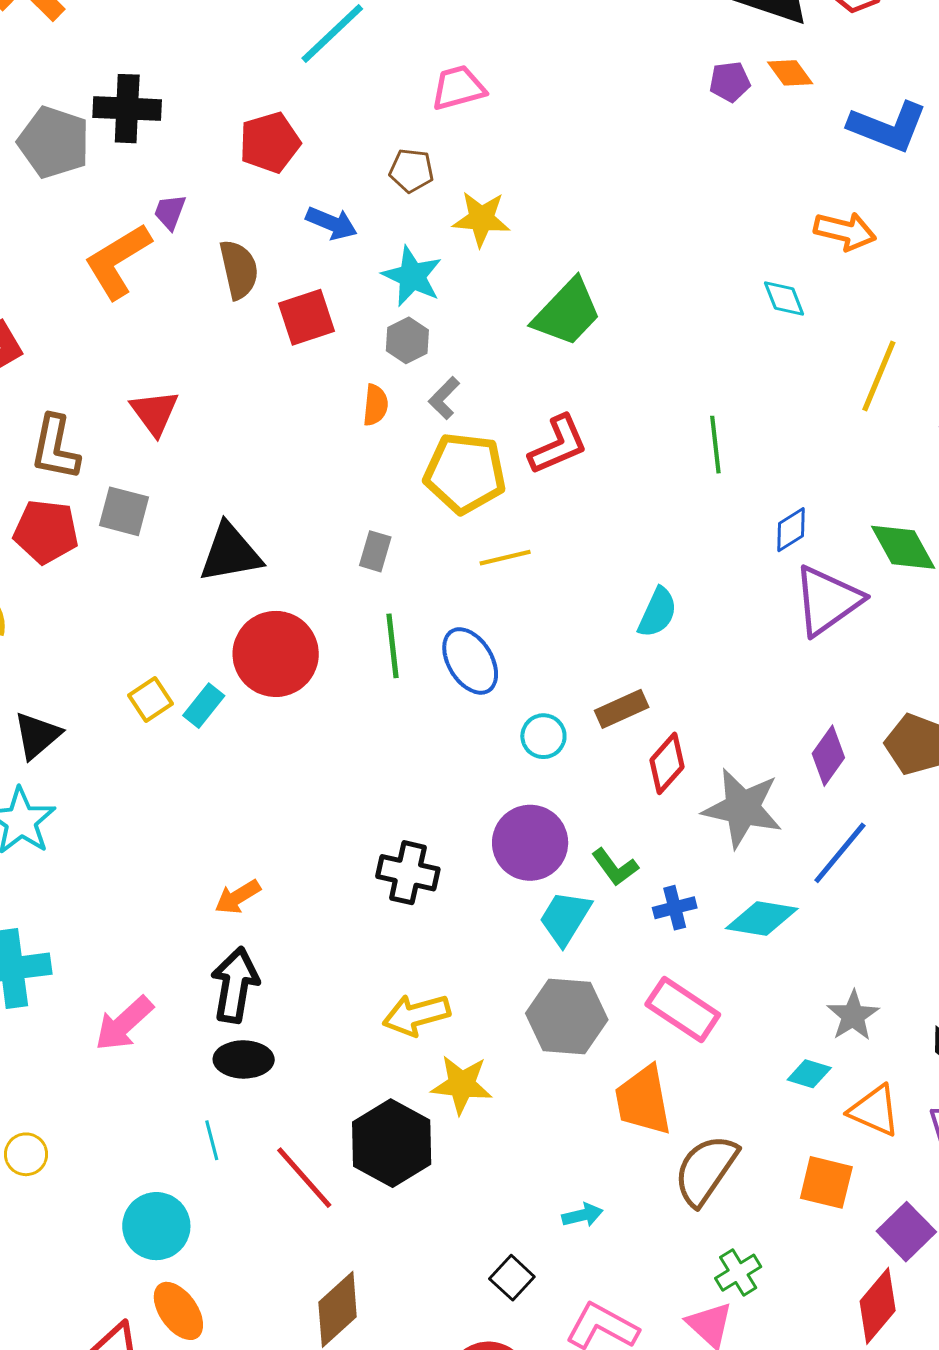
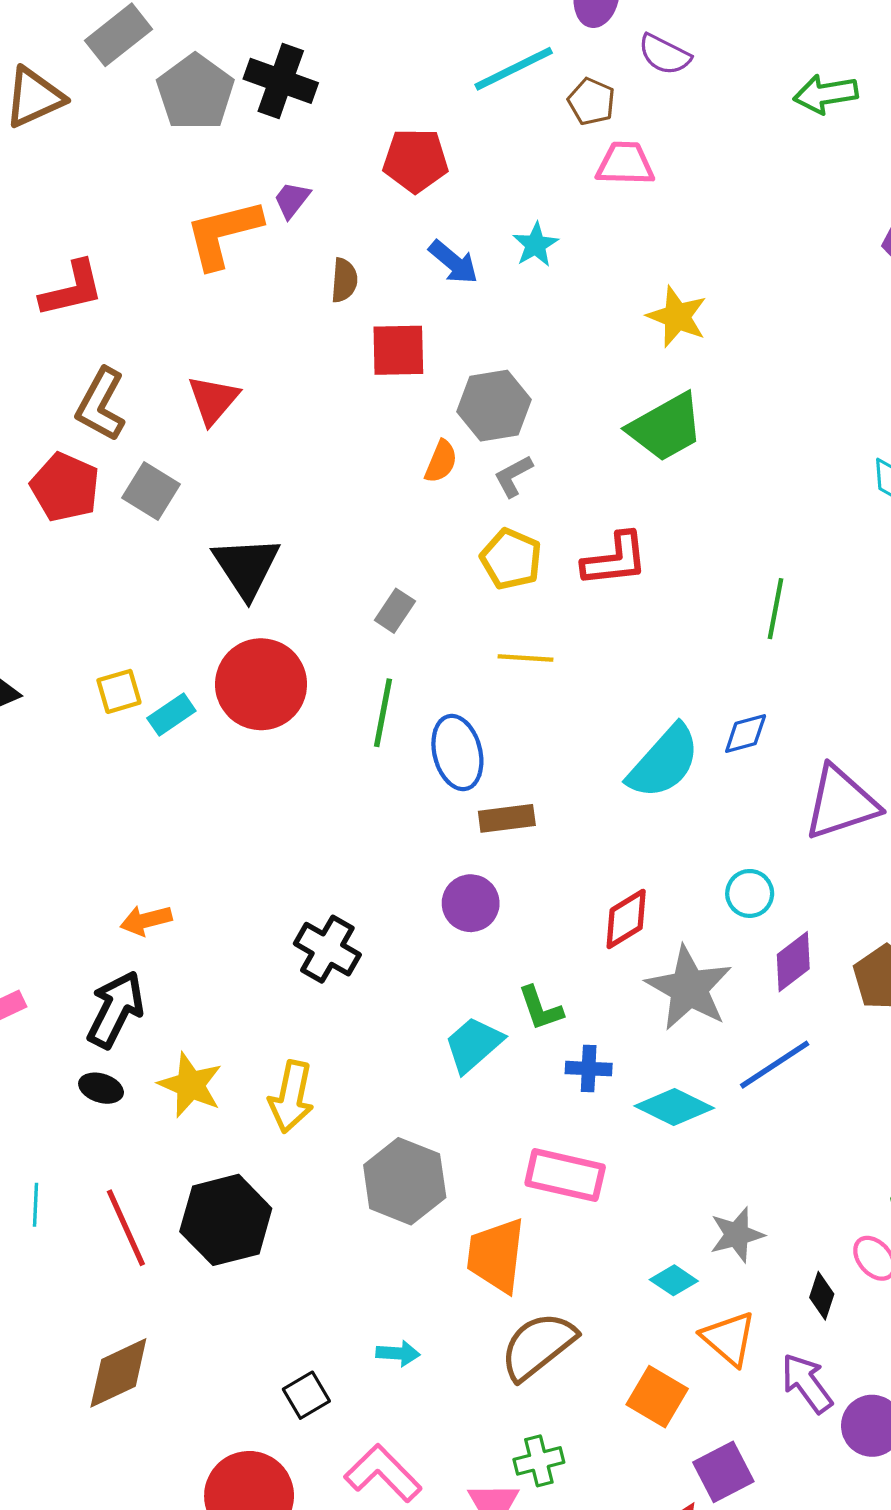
brown pentagon: (412, 170) -> (591, 102), moved
yellow star: (481, 219) -> (677, 317), moved
brown semicircle: (239, 270) -> (344, 280), size x0.7
cyan star: (412, 276) -> (536, 245), moved, size x0.7
gray hexagon: (407, 340) -> (494, 406), size x1.5
yellow pentagon: (465, 473) -> (511, 559), size x0.7
blue diamond: (791, 530) -> (746, 734), moved
black triangle: (230, 553) -> (246, 567), turned 50
cyan semicircle: (657, 612) -> (664, 762), size x1.5
brown rectangle: (622, 709) -> (507, 818), moved
cyan circle: (543, 736) -> (750, 893), moved
purple circle: (530, 843) -> (471, 903), moved, size x0.7
pink rectangle: (683, 1009) -> (565, 1175), turned -38
yellow arrow: (416, 1015) -> (291, 1097), turned -80
gray hexagon: (567, 1016) -> (405, 1181), moved
black ellipse: (244, 1059) -> (101, 1088), size x0.7
yellow star: (462, 1085) -> (190, 1085), moved
cyan line: (212, 1140) -> (36, 1205), moved

